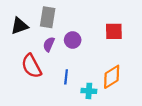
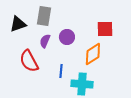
orange diamond: (112, 77) -> (93, 54), moved
cyan cross: (89, 91) -> (82, 84), size x1.5

